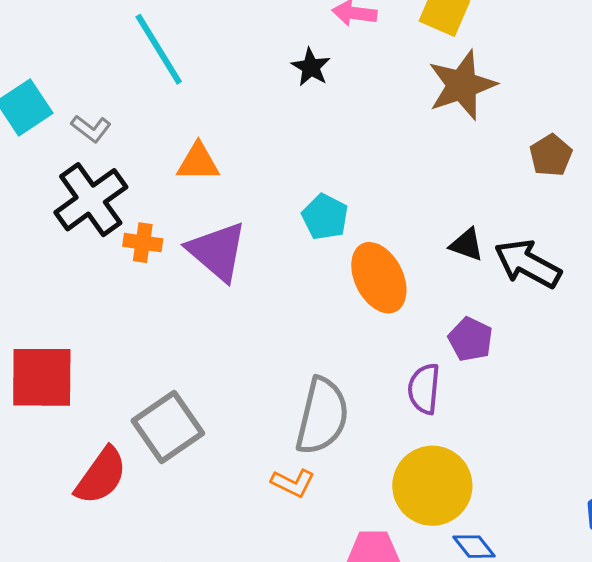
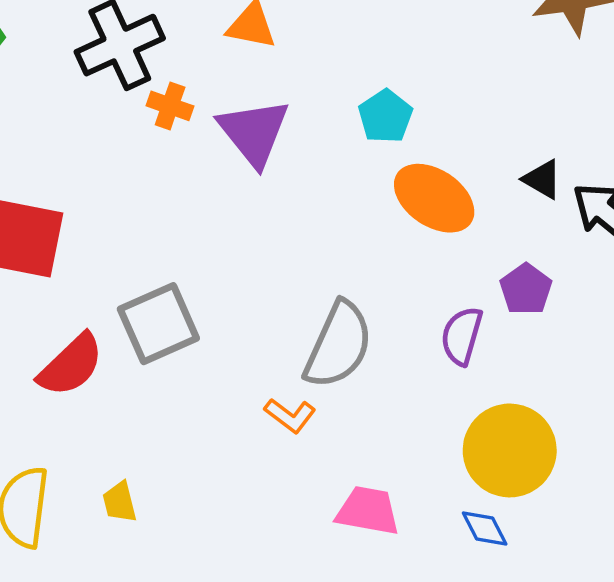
orange ellipse: (379, 278) -> (434, 198), turned -40
yellow circle: (432, 486) -> (510, 450), moved

